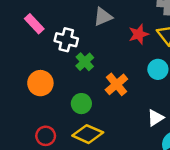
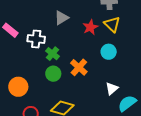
orange circle: (40, 83) -> (18, 87), moved
green circle: (81, 104) -> (53, 74), moved

